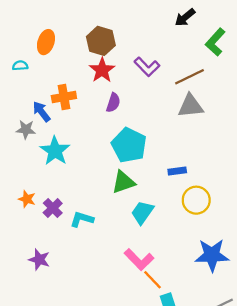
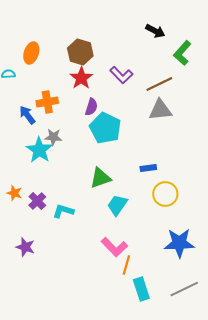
black arrow: (185, 17) -> (155, 31), turned -114
gray star: (26, 130) -> (53, 137), moved
cyan pentagon: (129, 145) -> (105, 128), moved
orange line: (152, 280) -> (126, 265), turned 60

